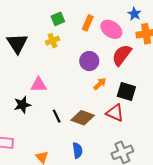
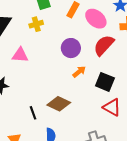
pink triangle: (39, 85) -> (20, 55), moved
red triangle: (115, 113) -> (112, 107), moved
black line: (57, 116) -> (33, 113), moved

